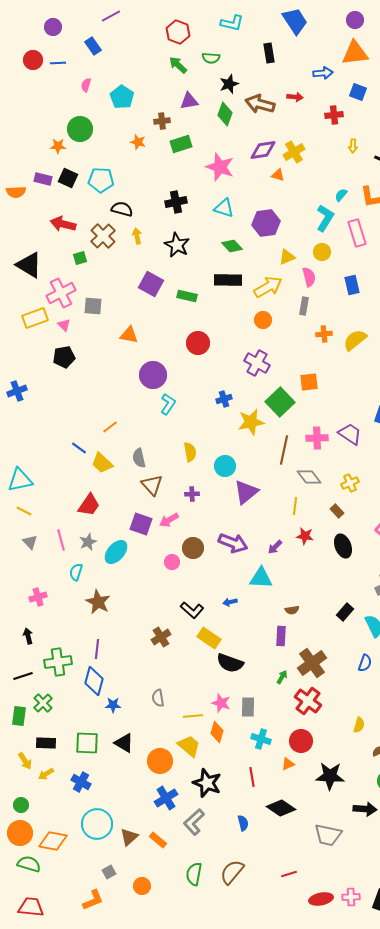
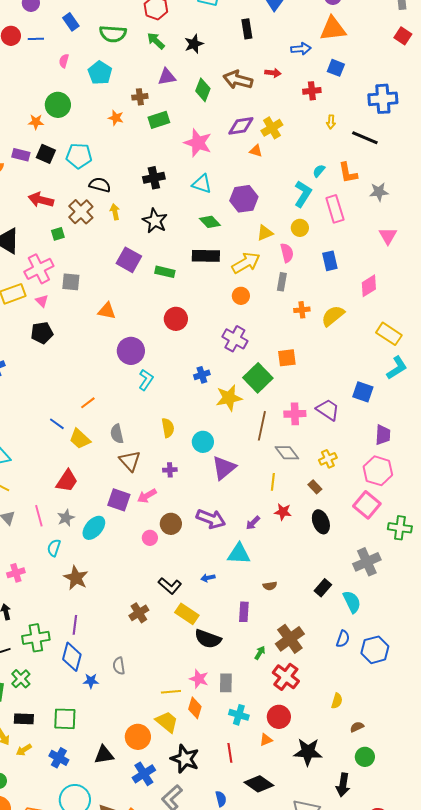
green semicircle: (211, 58) -> (113, 34), moved, size x1.5
black star: (229, 84) -> (194, 44), moved
purple rectangle: (281, 636) -> (244, 612), moved
gray semicircle: (158, 698) -> (119, 666), moved
black triangle: (124, 743) -> (104, 755), moved, turned -40
black arrow: (365, 809) -> (343, 785), turned 95

